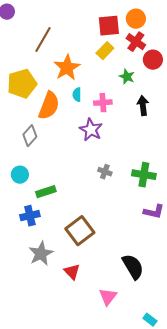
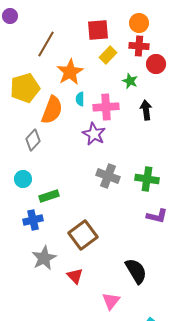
red square: (109, 26) -> (98, 30), moved
red cross: (136, 42) -> (139, 46), turned -30
pink cross: (103, 103) -> (106, 107), size x1.4
gray cross: (105, 172) -> (108, 176), size x1.6

